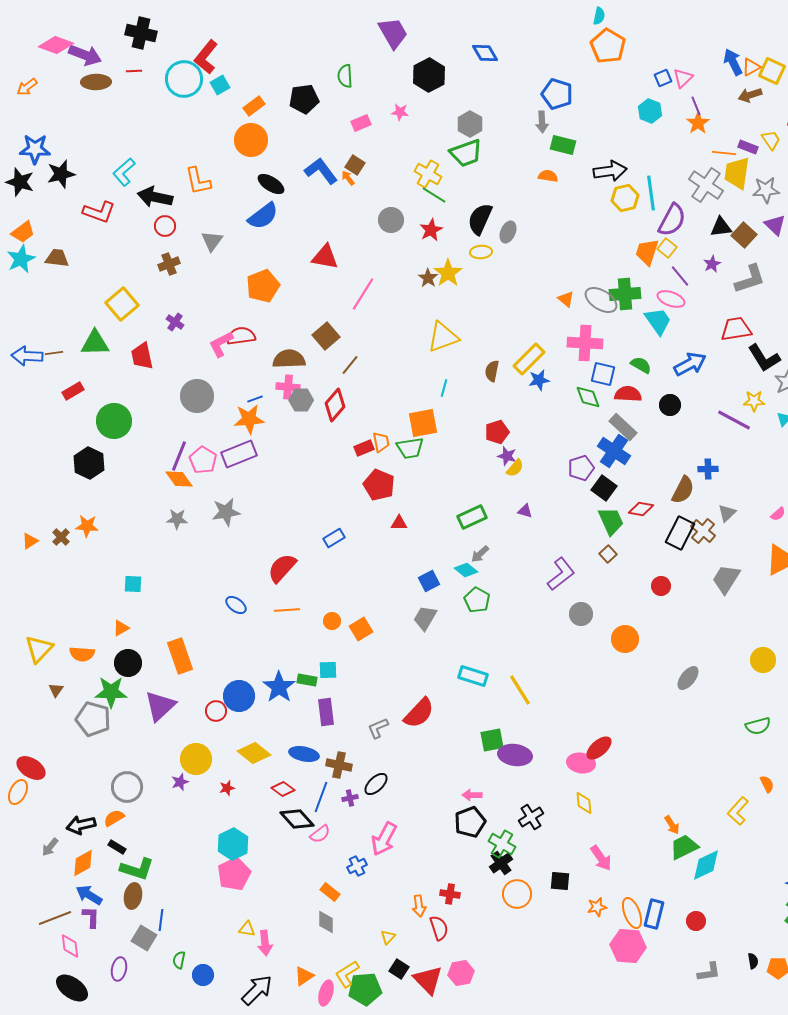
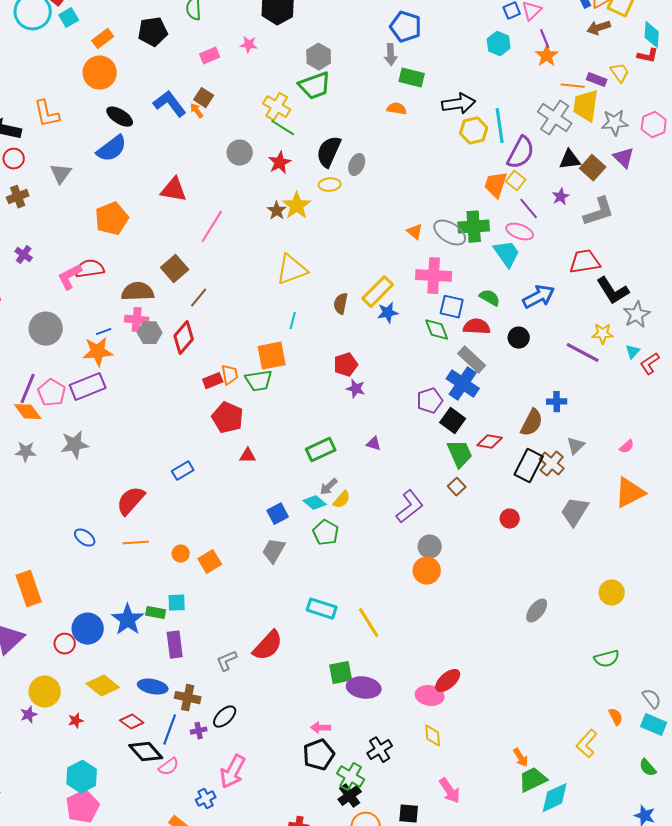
yellow semicircle: (515, 468) -> (342, 500), moved
orange circle: (625, 639) -> (427, 571), moved

